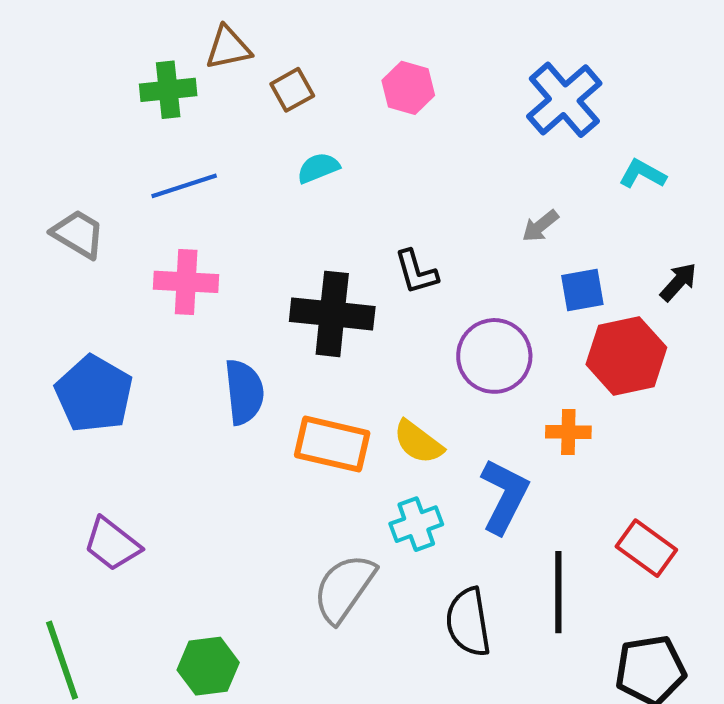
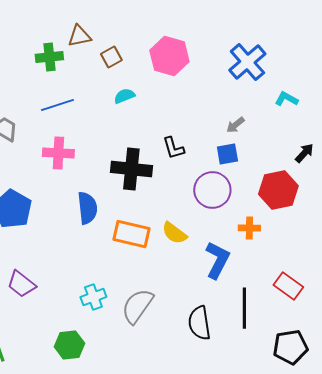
pink hexagon: (408, 88) -> (169, 56), size x1.5
blue square: (582, 290) -> (227, 154), moved
cyan cross: (416, 524) -> (93, 297), moved

